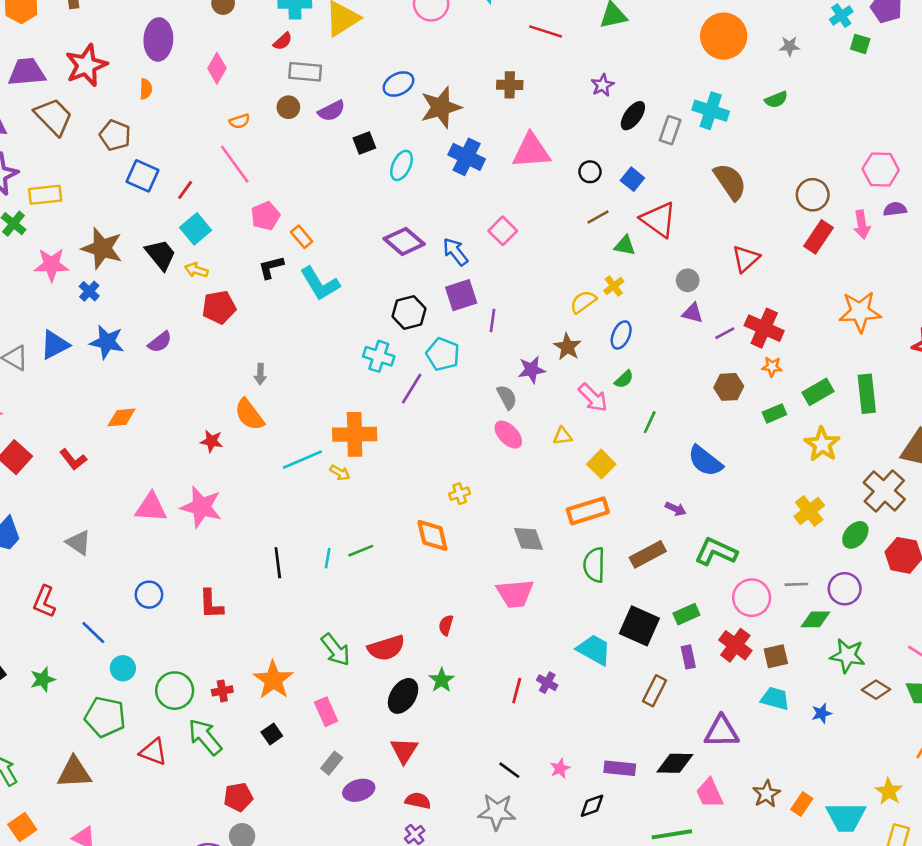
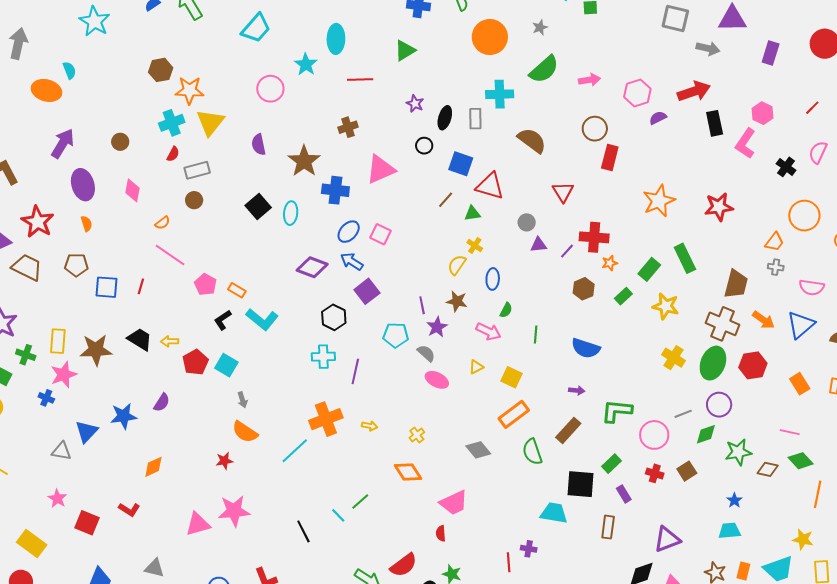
blue ellipse: (398, 84) -> (349, 232), moved
green semicircle: (776, 100) -> (544, 69), size x1.8
purple semicircle: (332, 111) -> (259, 144), moved, turned 125
black square: (364, 143) -> (258, 206), size x1.4
black circle: (590, 172) -> (424, 146), moved
blue square: (632, 179) -> (461, 164), size x1.4
yellow rectangle: (45, 195) -> (58, 341), moved, turned -60
pink arrow: (862, 225) -> (589, 80), moved, turned -70
cyan square: (196, 229) -> (226, 365), moved
blue cross: (89, 291) -> (46, 398), moved
purple line: (492, 320) -> (422, 305), moved
cyan pentagon: (443, 354) -> (396, 335), moved
yellow arrow: (340, 473) -> (370, 426), moved
green ellipse: (855, 535) -> (713, 363), size x1.5
cyan line: (328, 558) -> (338, 515), turned -35
pink trapezoid: (515, 594) -> (454, 503), moved
red cross: (735, 645) -> (655, 473), size x0.7
cyan trapezoid: (775, 699) -> (729, 531), moved

